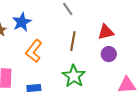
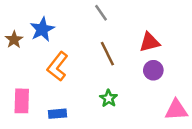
brown line: (73, 41) -> (107, 54), turned -36
green star: (74, 76) -> (109, 98), size x0.6

